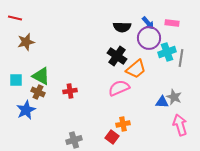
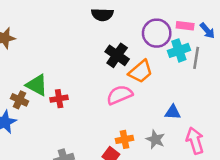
blue arrow: (148, 23) -> (207, 31), moved
pink rectangle: (172, 23) -> (185, 26), moved
black semicircle: (122, 27) -> (102, 15), moved
green triangle: (41, 76) -> (37, 85), moved
gray star: (174, 97) -> (155, 139), moved

